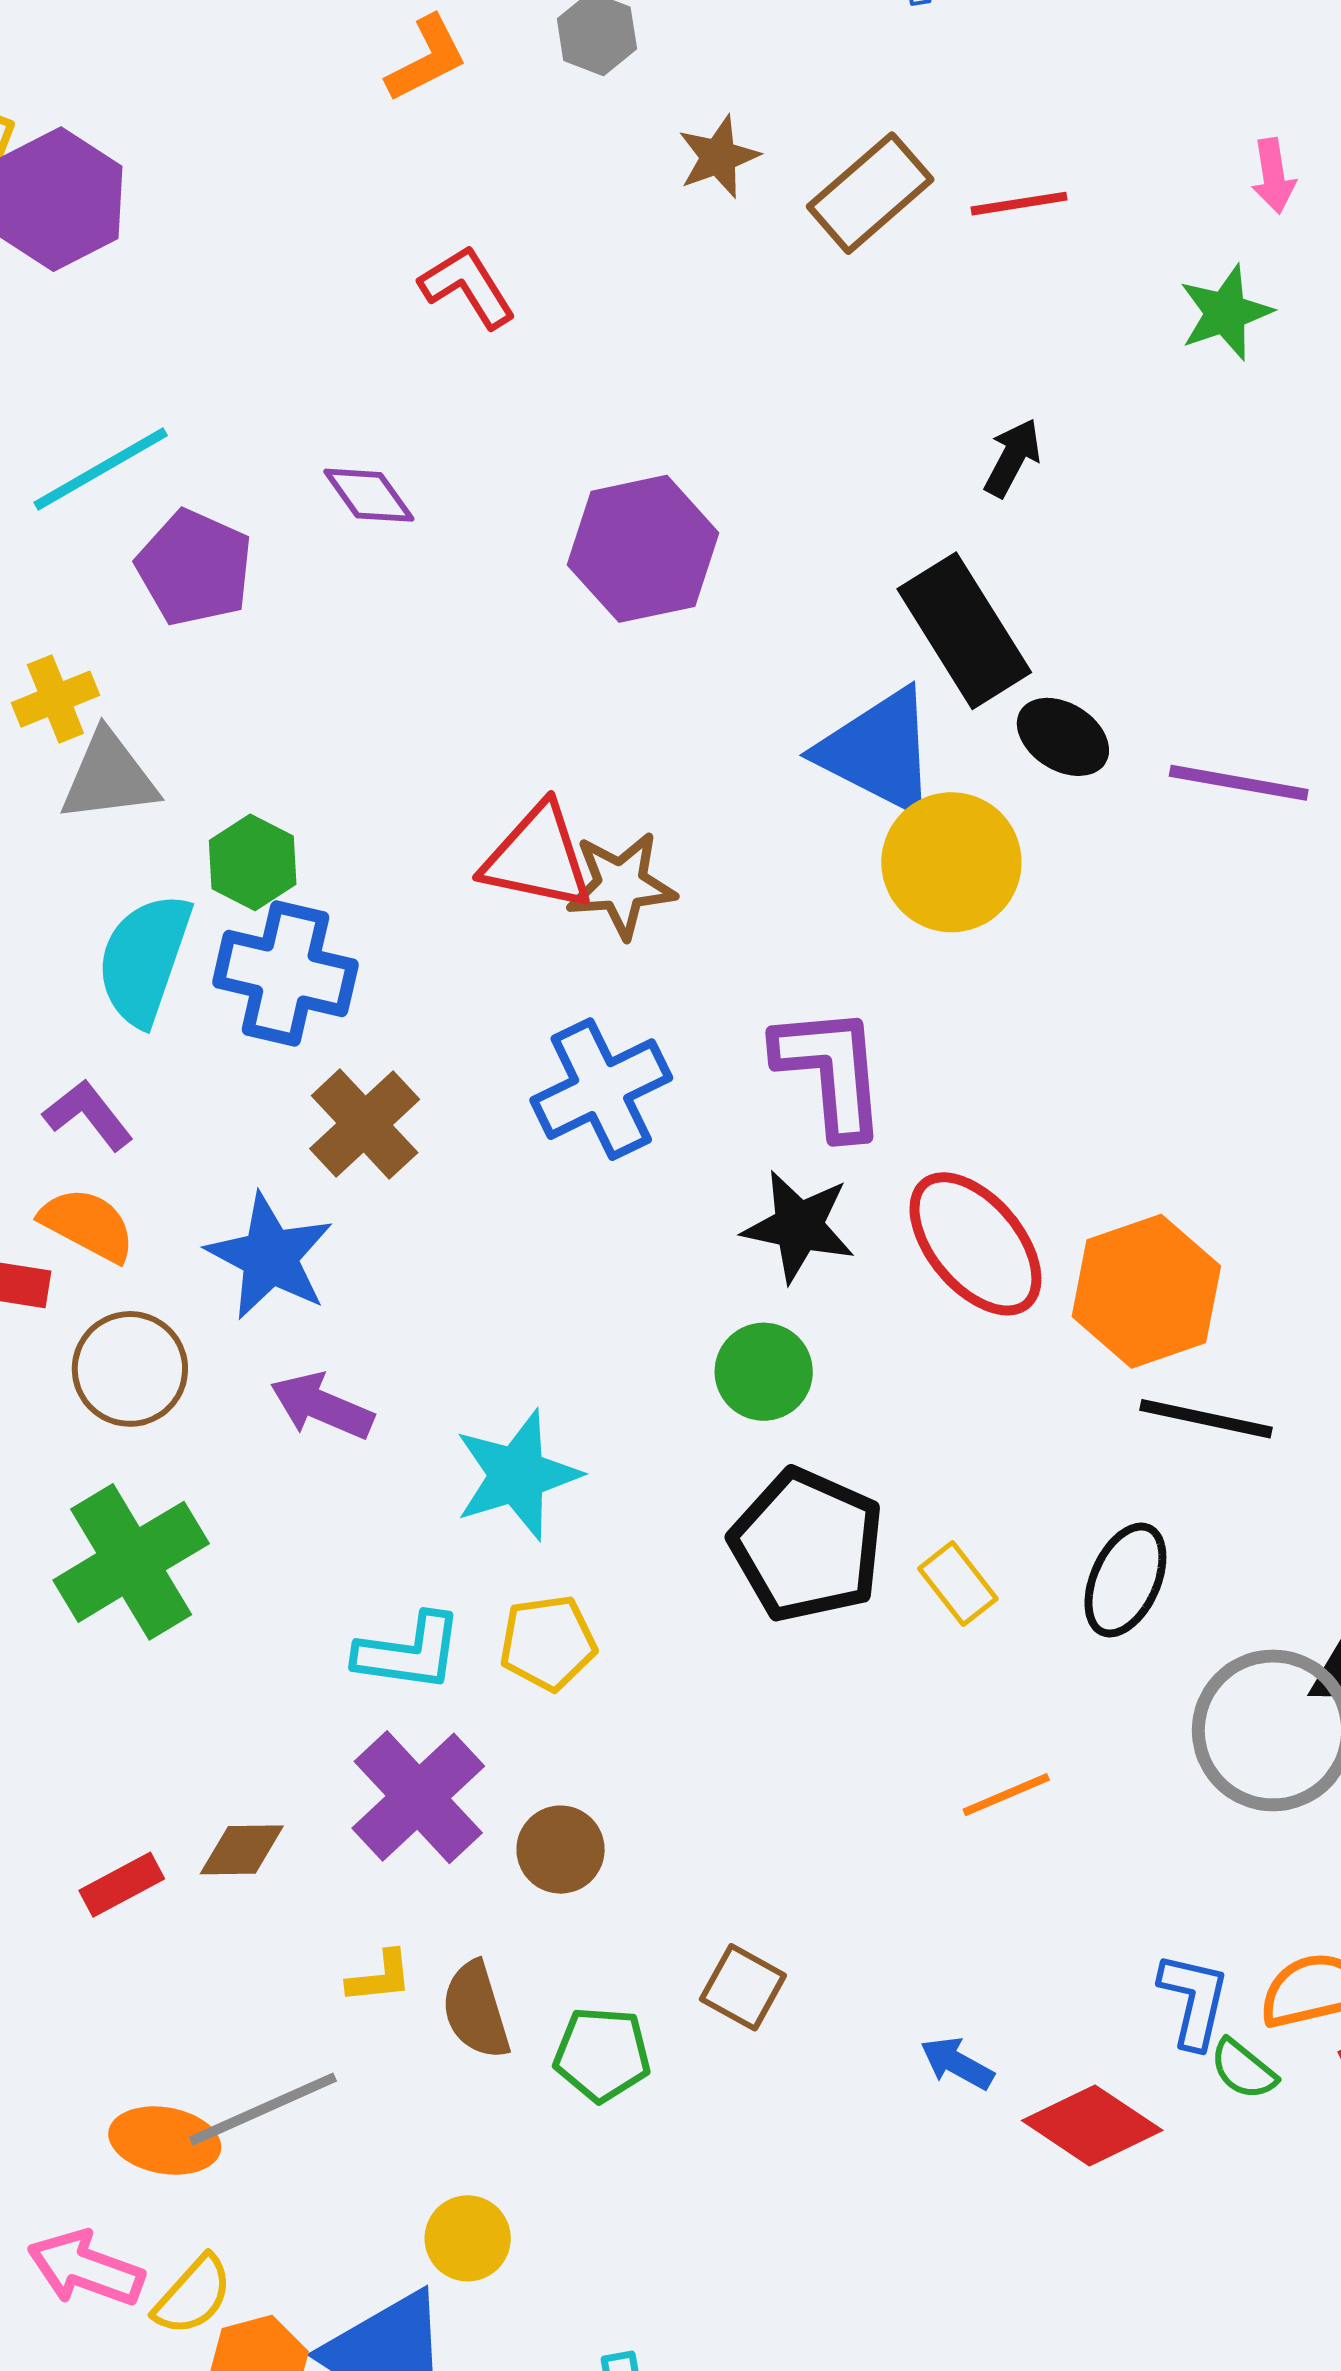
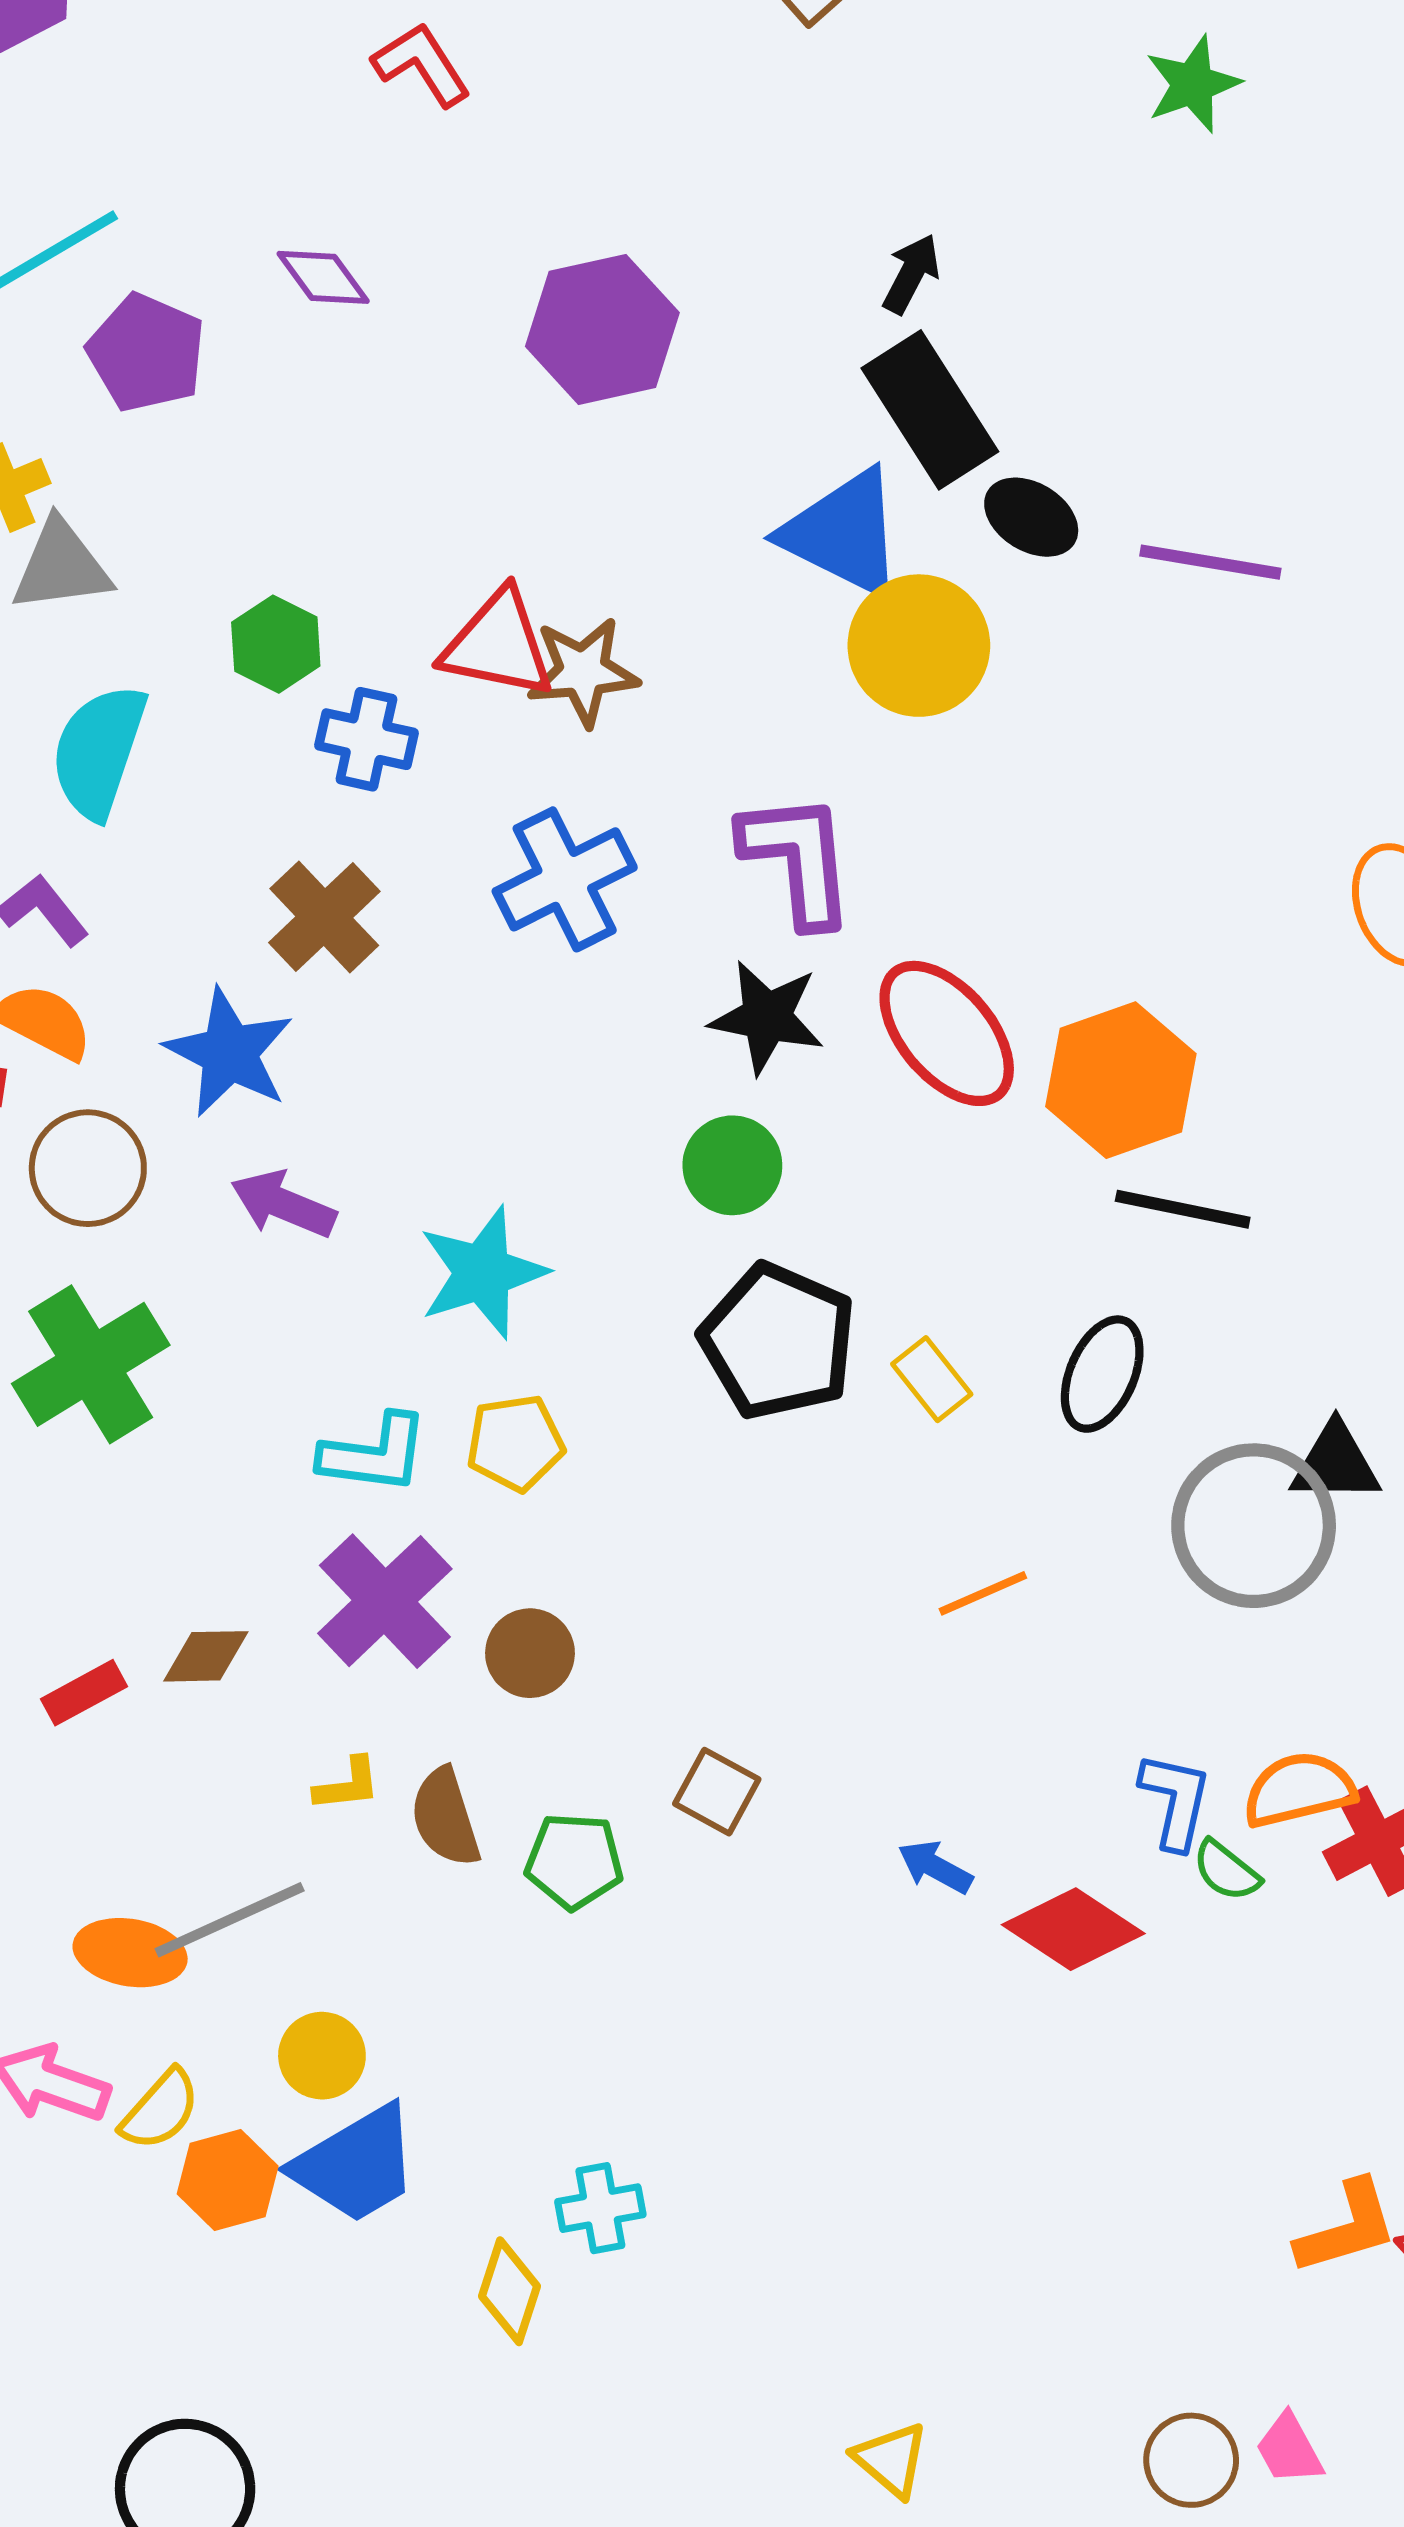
black arrow: (1012, 458) -> (911, 274), moved
green hexagon: (253, 862) -> (276, 644), moved
blue cross: (285, 973) -> (366, 739), moved, size x0.7
yellow circle: (468, 2238) -> (322, 2056), moved

